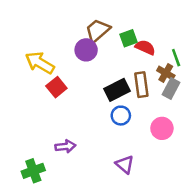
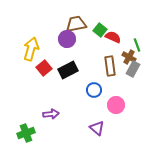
brown trapezoid: (98, 31) -> (76, 24), turned 30
green square: (129, 38) -> (100, 30), turned -32
yellow arrow: (40, 63) -> (31, 49), turned 75
black rectangle: (117, 90) -> (68, 70), moved
pink circle: (162, 128) -> (116, 105), moved

